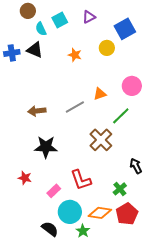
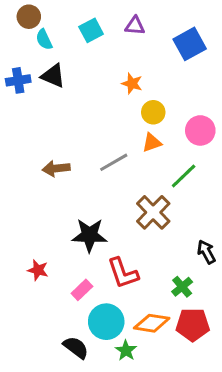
brown circle: (28, 11) -> (29, 17), moved
purple triangle: (89, 17) -> (135, 26), turned 32
cyan semicircle: (41, 29) -> (44, 39), moved
yellow circle: (107, 48) -> (153, 112), moved
orange star: (75, 55) -> (132, 83), moved
black star: (46, 147) -> (90, 235), moved
red pentagon: (127, 214) -> (193, 325), turned 30

